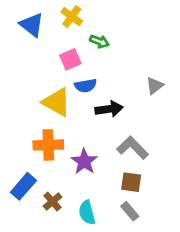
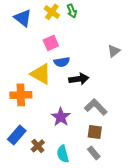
green arrow: (99, 41) -> (72, 11), moved, turned 48
gray triangle: (155, 86) -> (114, 51), moved
orange cross: (48, 145) -> (21, 95), moved

